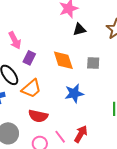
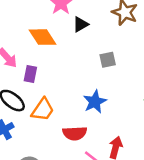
orange diamond: (63, 60) -> (42, 37), moved
red semicircle: (38, 116) -> (75, 133), moved

